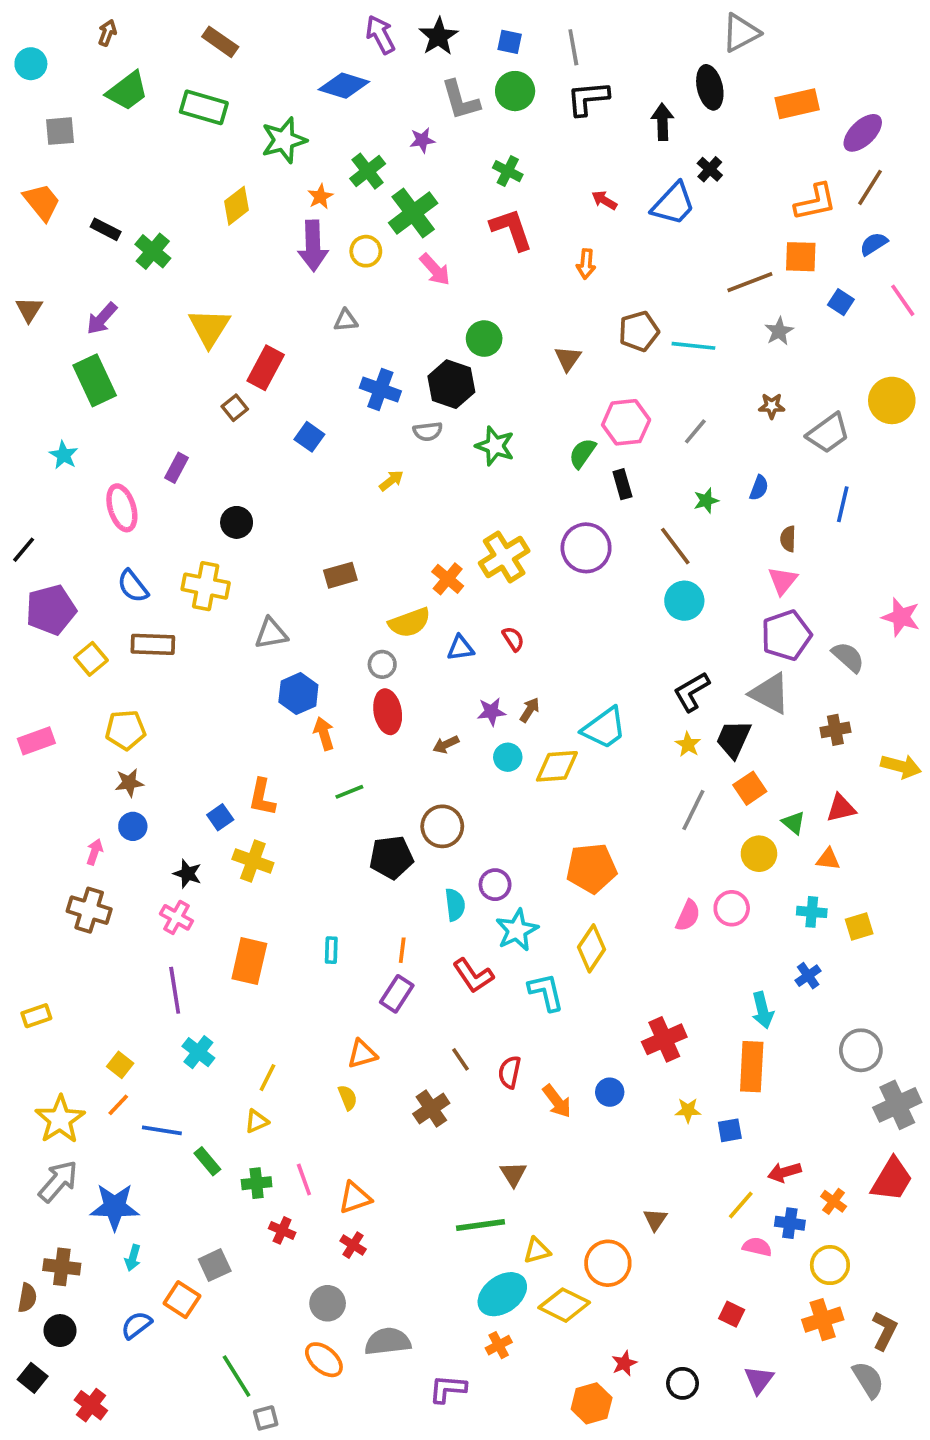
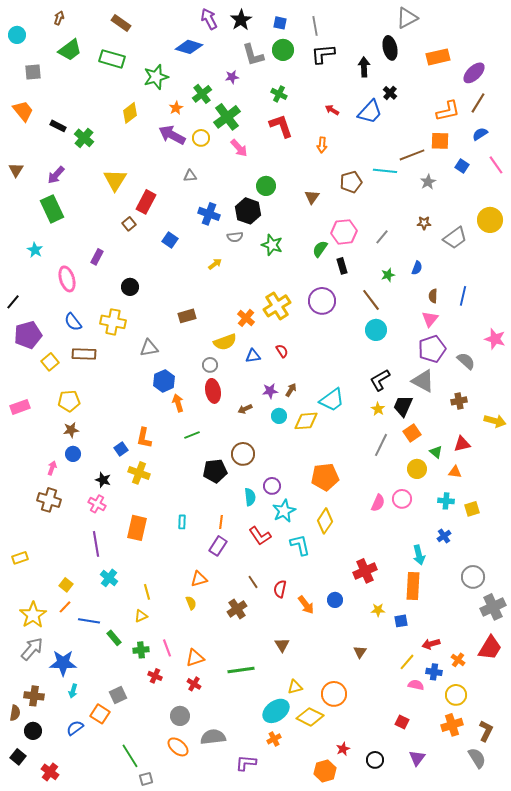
purple arrow: (313, 246) -> (172, 135), turned 120
cyan line: (693, 346) -> (385, 171), moved
blue line: (843, 504) -> (463, 296), moved
yellow line: (268, 1078) -> (147, 592), turned -42
brown triangle: (655, 1220) -> (360, 652), moved
green line: (480, 1225) -> (241, 670), moved

